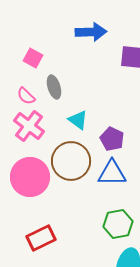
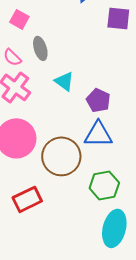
brown circle: (71, 161) -> (61, 156), moved

